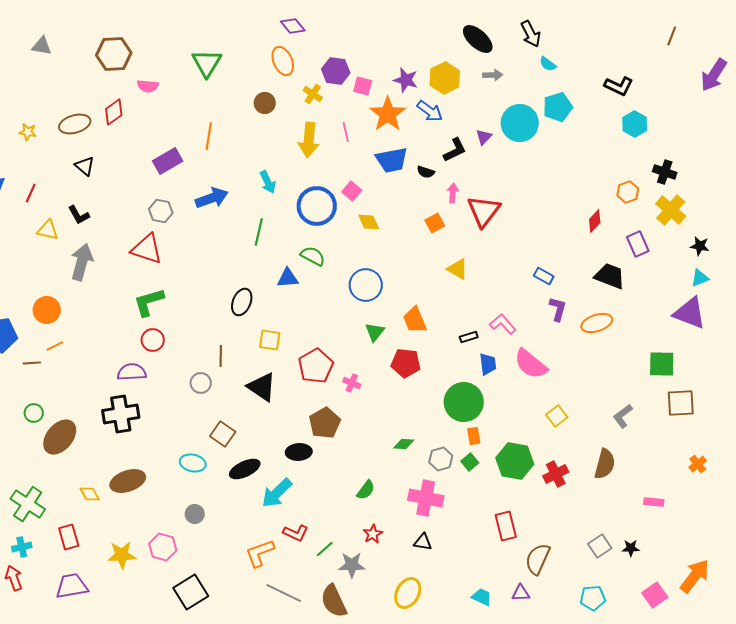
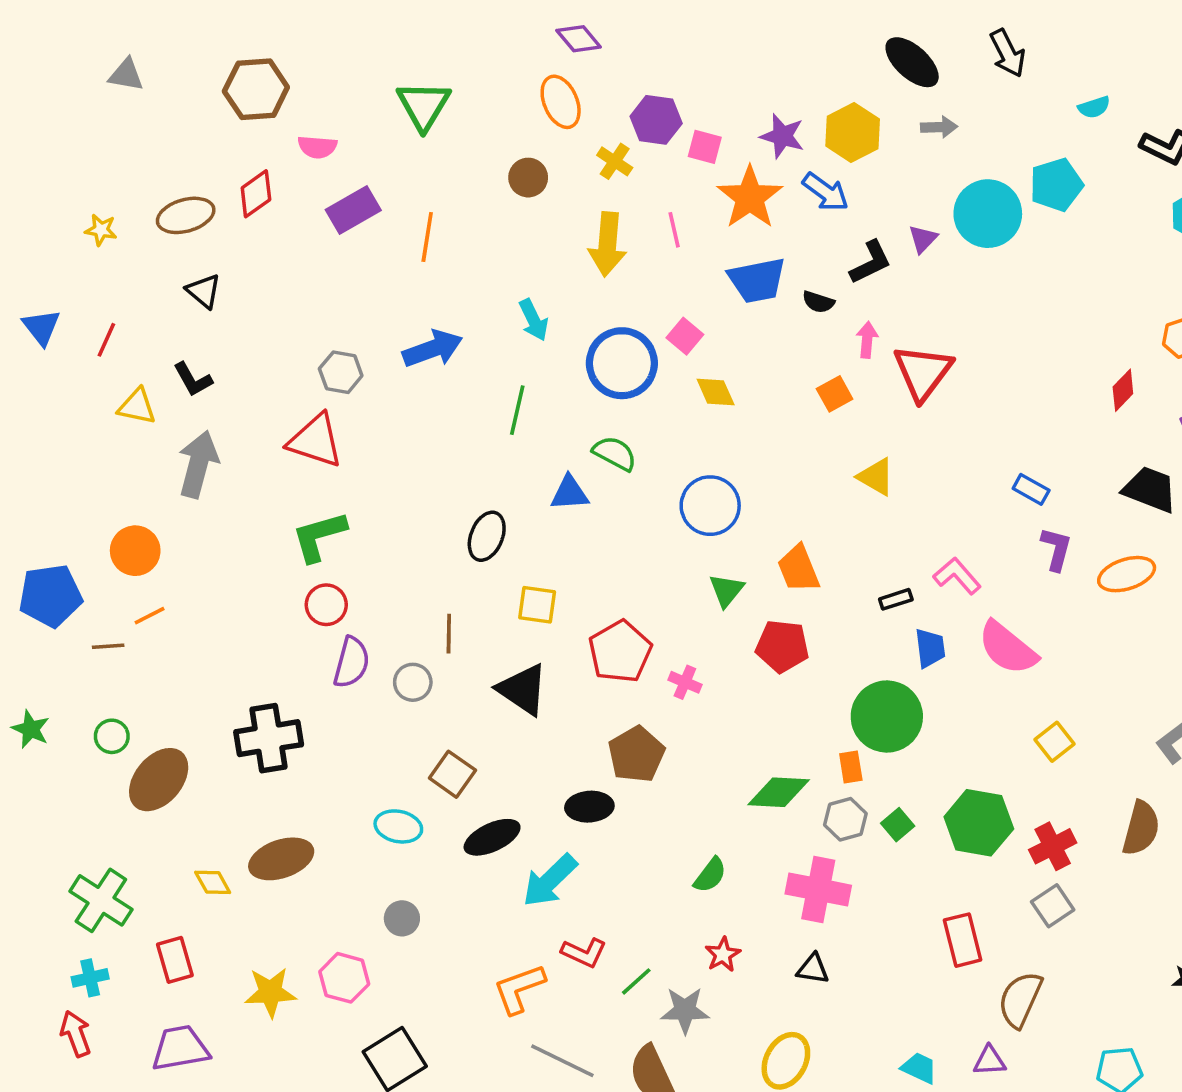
cyan semicircle: (548, 64) -> (1094, 107), moved, turned -54
purple rectangle: (168, 161) -> (353, 210), moved
purple semicircle: (132, 372) -> (351, 662), moved, turned 108
orange rectangle: (474, 436) -> (851, 767), moved
green diamond: (404, 444) -> (779, 792), size x1.6
gray square: (600, 546) -> (1053, 906), moved

